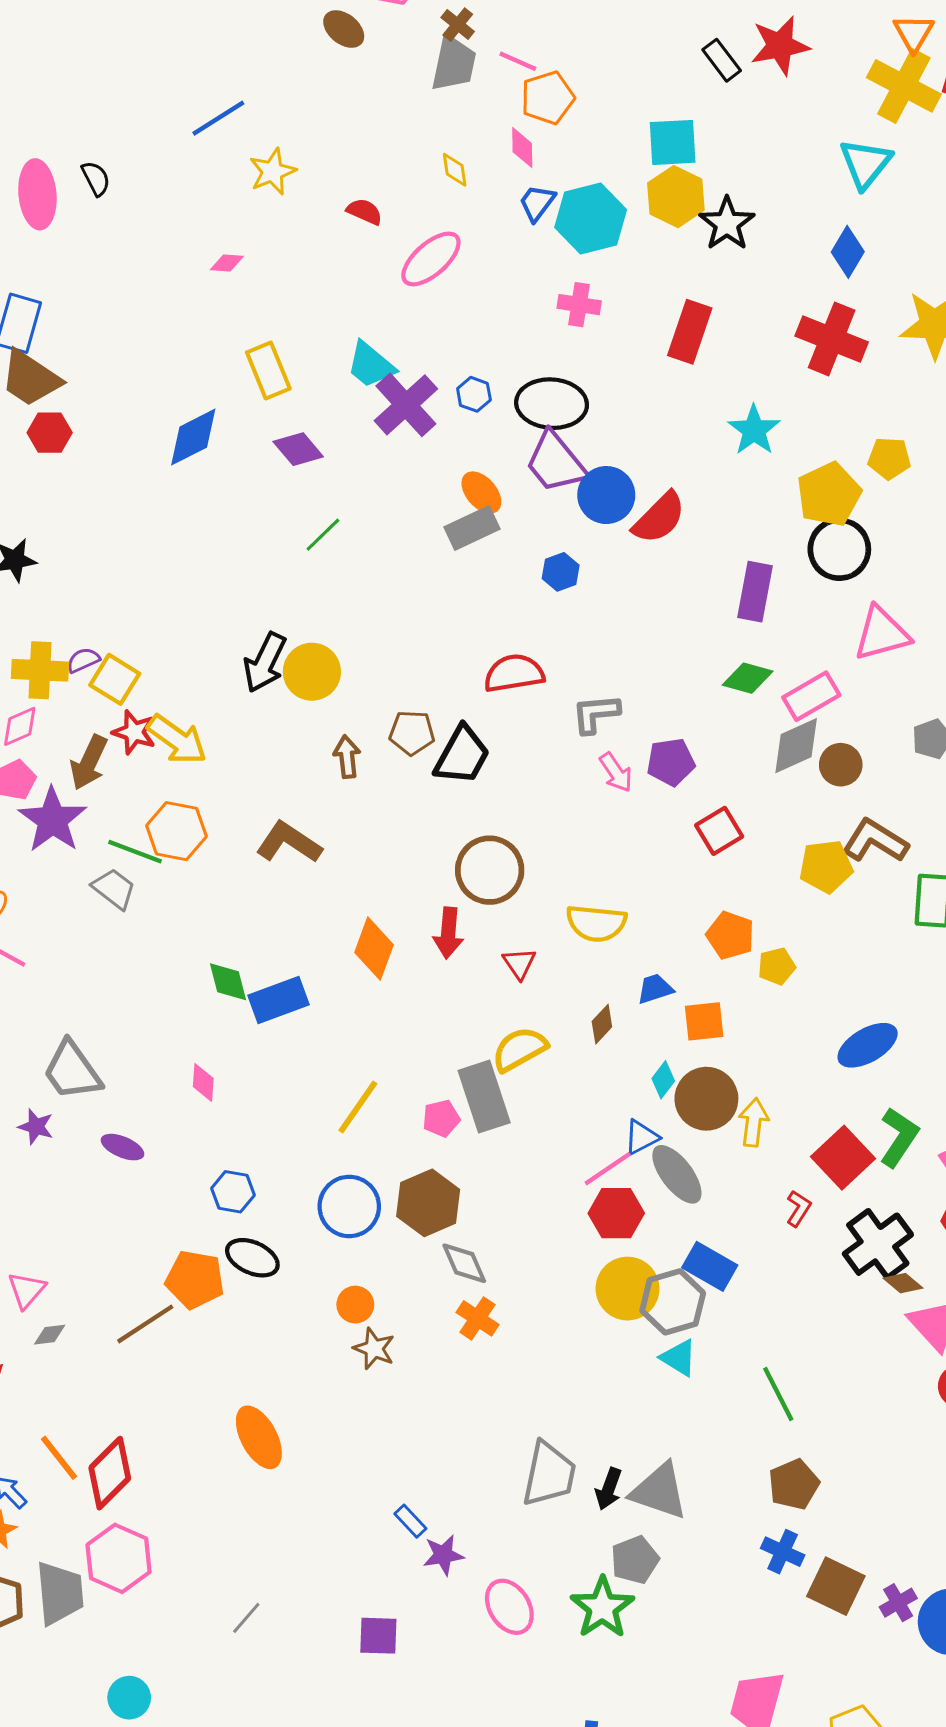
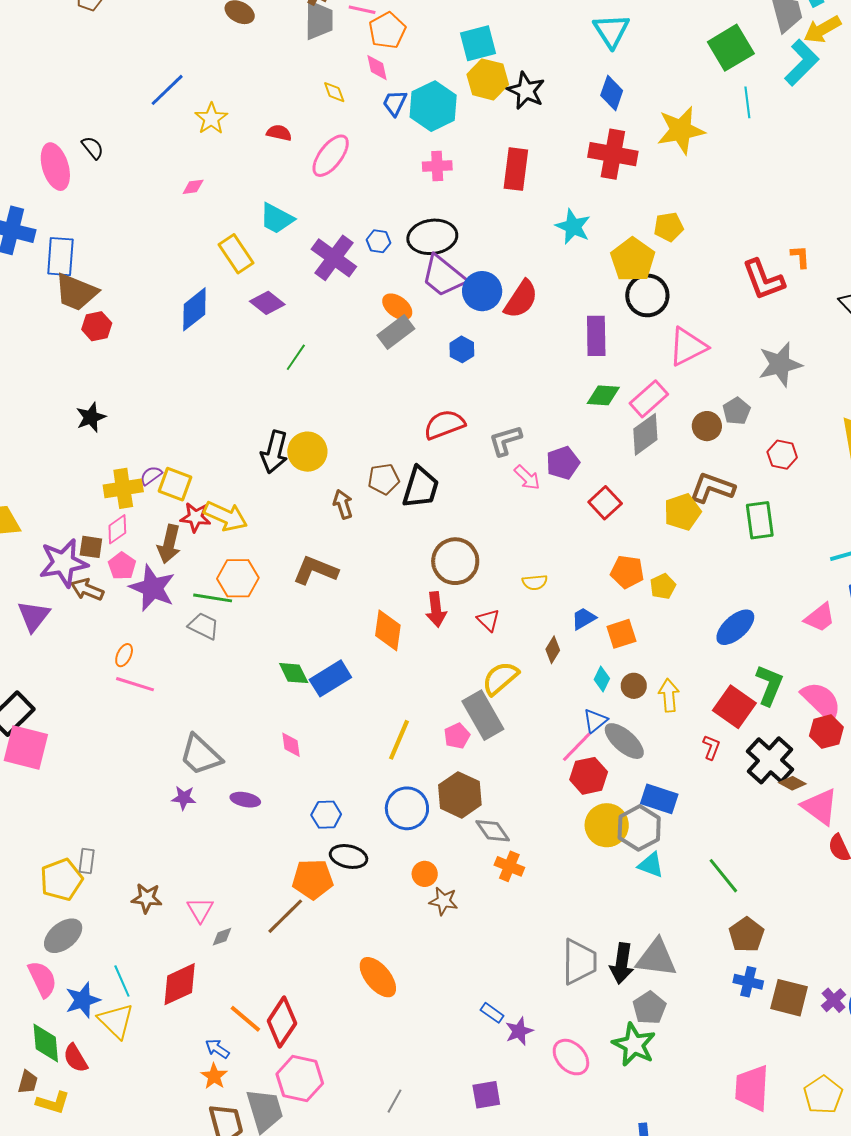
cyan trapezoid: (371, 365) -> (277, 218), moved
brown circle: (841, 765) -> (707, 426), moved
yellow semicircle: (596, 923) -> (535, 582), size x0.6
brown circle: (706, 1099) -> (634, 686), size x0.6
black arrow: (609, 1489) -> (622, 963), size x1.4

